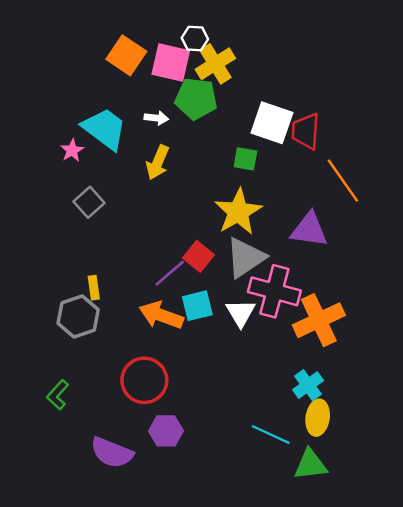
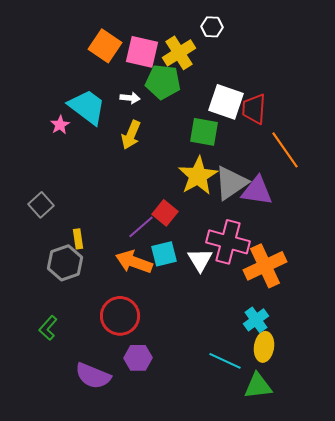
white hexagon: (195, 39) -> (212, 27), moved
green square: (245, 159) -> (204, 132), size x1.4
gray square: (89, 202) -> (41, 205), moved
gray triangle: (245, 258) -> (231, 183), moved

